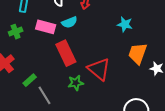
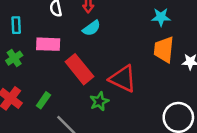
cyan semicircle: (69, 22) -> (92, 28), moved
cyan star: (125, 24) -> (161, 17), moved
green rectangle: (30, 80) -> (43, 100), moved

